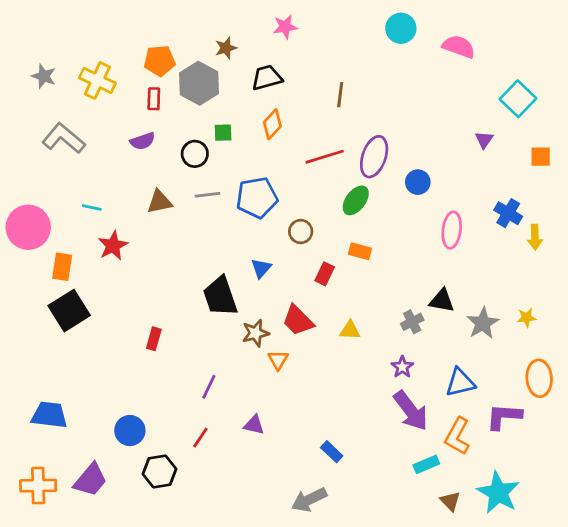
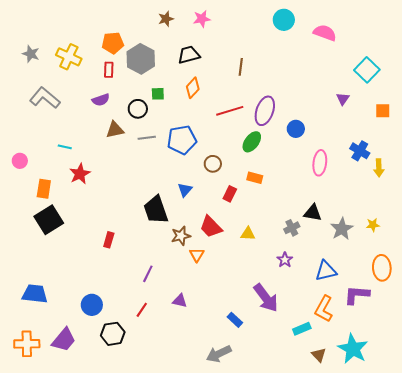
brown star: (226, 48) -> (166, 19), moved
brown triangle: (160, 202) -> (115, 130), moved
pink circle: (28, 227) -> (20, 161), size x0.5
purple arrow: (411, 411) -> (266, 298), moved

